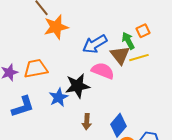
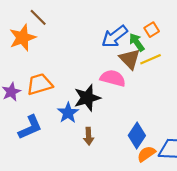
orange star: (56, 27) -> (22, 38), moved
blue arrow: (95, 44) -> (115, 36), moved
brown arrow: (87, 122) -> (89, 136), moved

